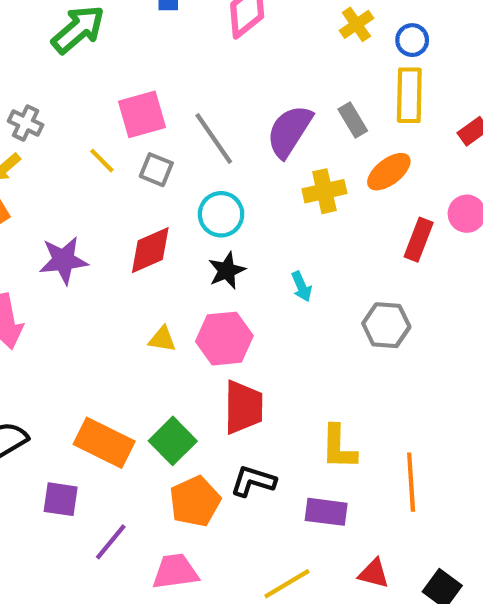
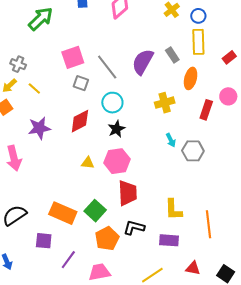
yellow line: (102, 161) -> (34, 89), moved
orange ellipse: (389, 172) -> (191, 78), turned -35
yellow cross: (324, 191) -> (165, 103), moved
cyan arrow: (302, 287) -> (171, 140), moved

